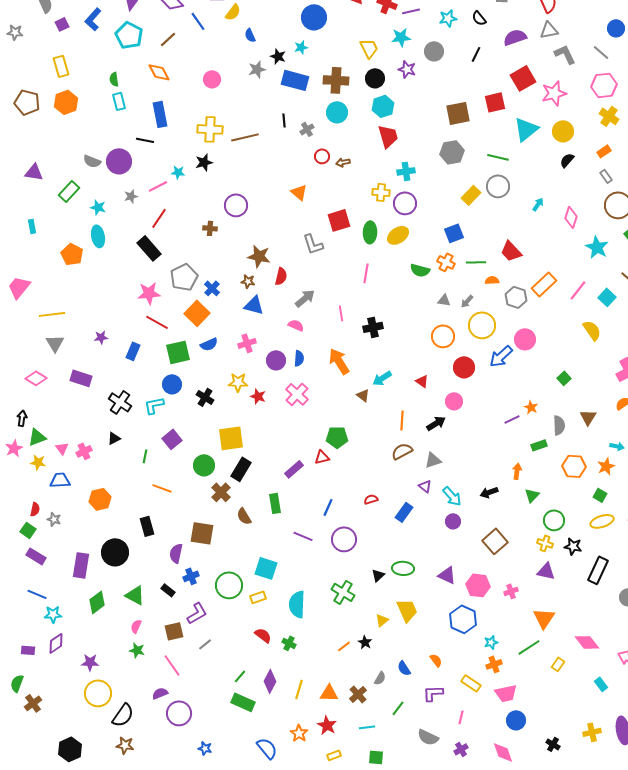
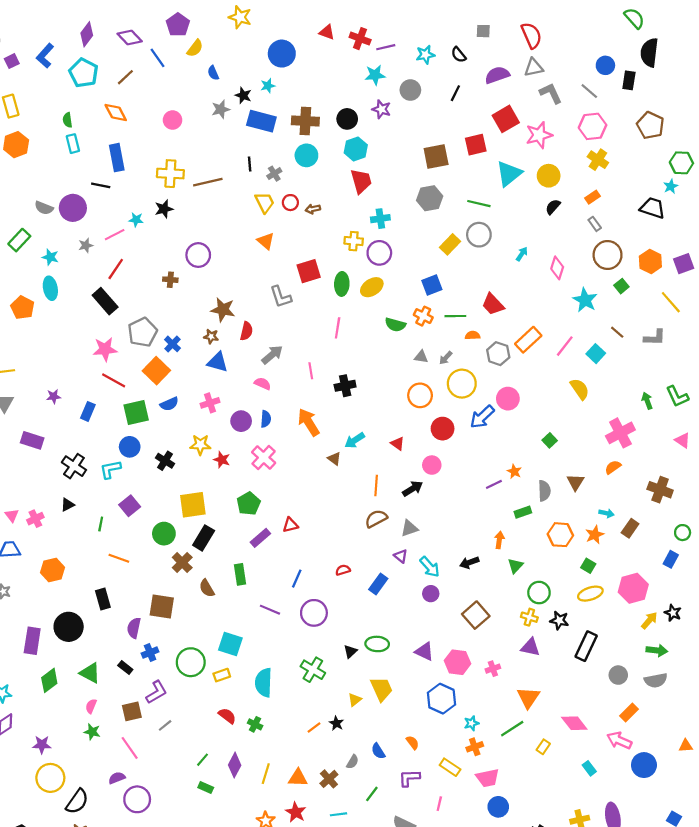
yellow trapezoid: (369, 48) -> (265, 203), moved
green pentagon: (337, 437) -> (249, 504), moved, turned -30
green rectangle: (243, 702) -> (206, 788), size x0.6

